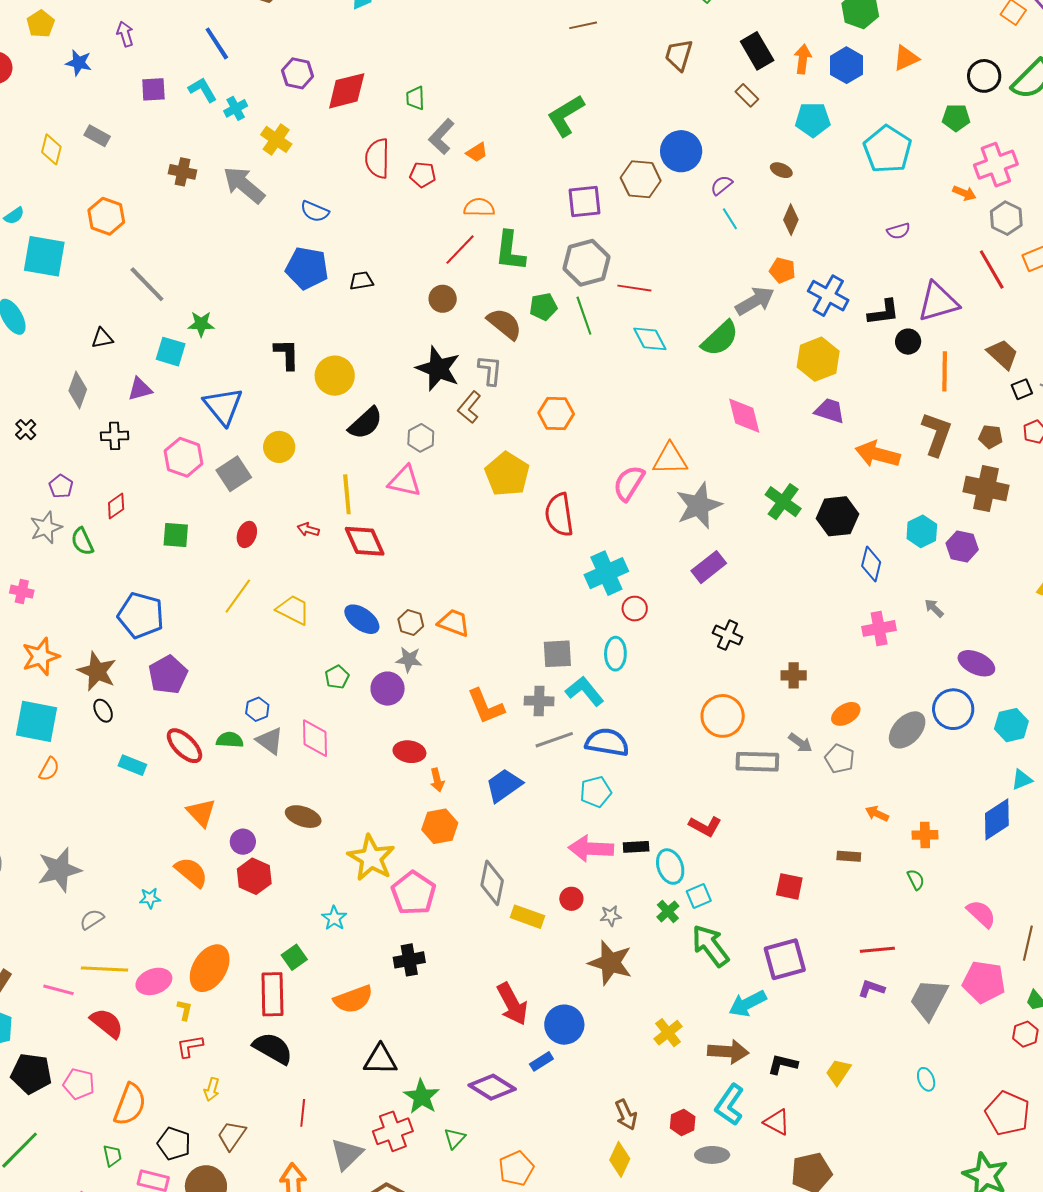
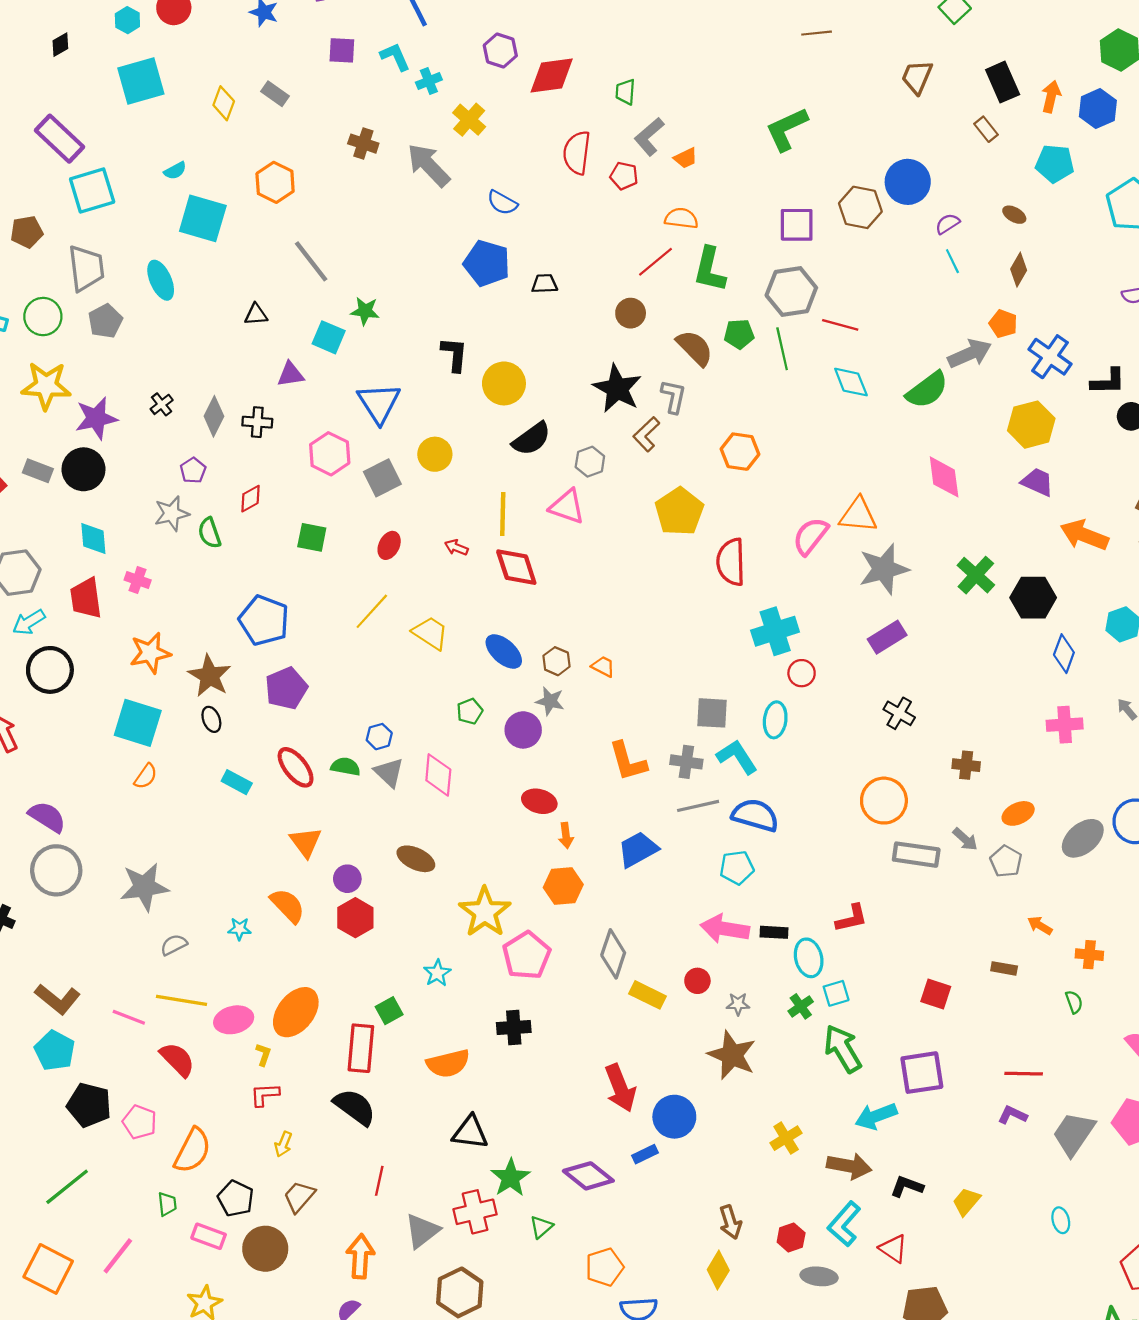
gray diamond: (78, 390) -> (214, 416), moved
orange trapezoid: (454, 623) -> (603, 666), size x0.7
red L-shape: (705, 826) -> (852, 918), turned -48

